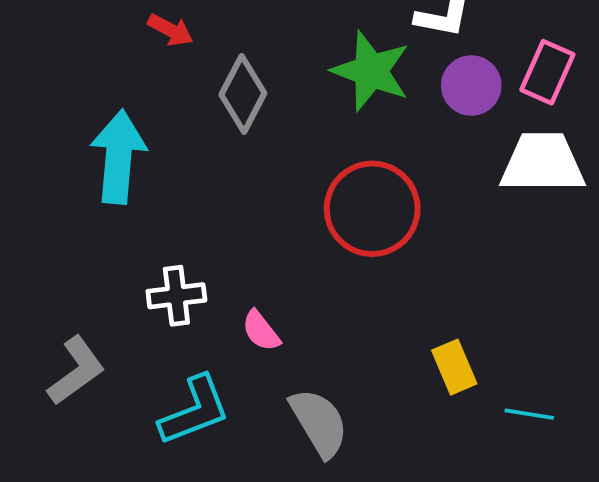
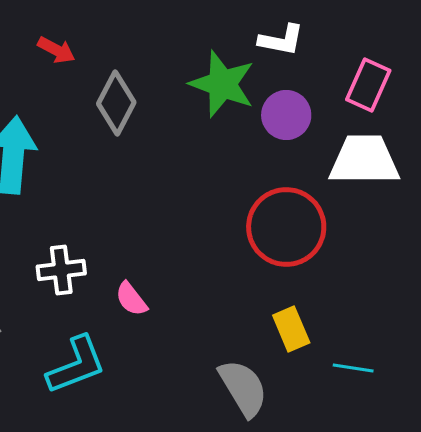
purple circle: (471, 86) -> (286, 115), moved
red circle: (372, 209) -> (286, 227), moved
gray semicircle: (319, 423) -> (243, 388), moved

